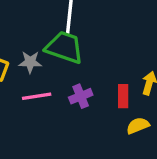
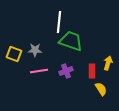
green trapezoid: (64, 47) -> (71, 41), moved
yellow semicircle: (138, 126) -> (101, 89), turned 80

